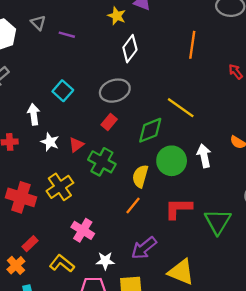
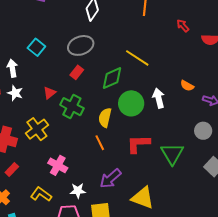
white star: (50, 142) -> (15, 93), moved
orange line: (133, 205) -> (100, 143), turned -63
red rectangle: (30, 244) -> (12, 169), moved

